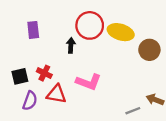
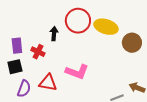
purple rectangle: (33, 30) -> (17, 46), moved
black arrow: (71, 45) -> (54, 34), moved
red cross: (44, 73) -> (38, 52), moved

